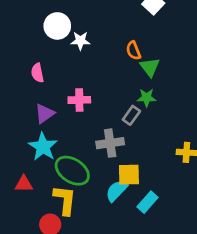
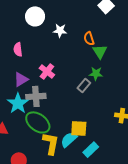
white star: (80, 41) -> (60, 31), moved
pink cross: (79, 100) -> (47, 72), turned 35
gray cross: (110, 143) -> (36, 96), moved
yellow L-shape: (65, 200) -> (51, 144), moved

